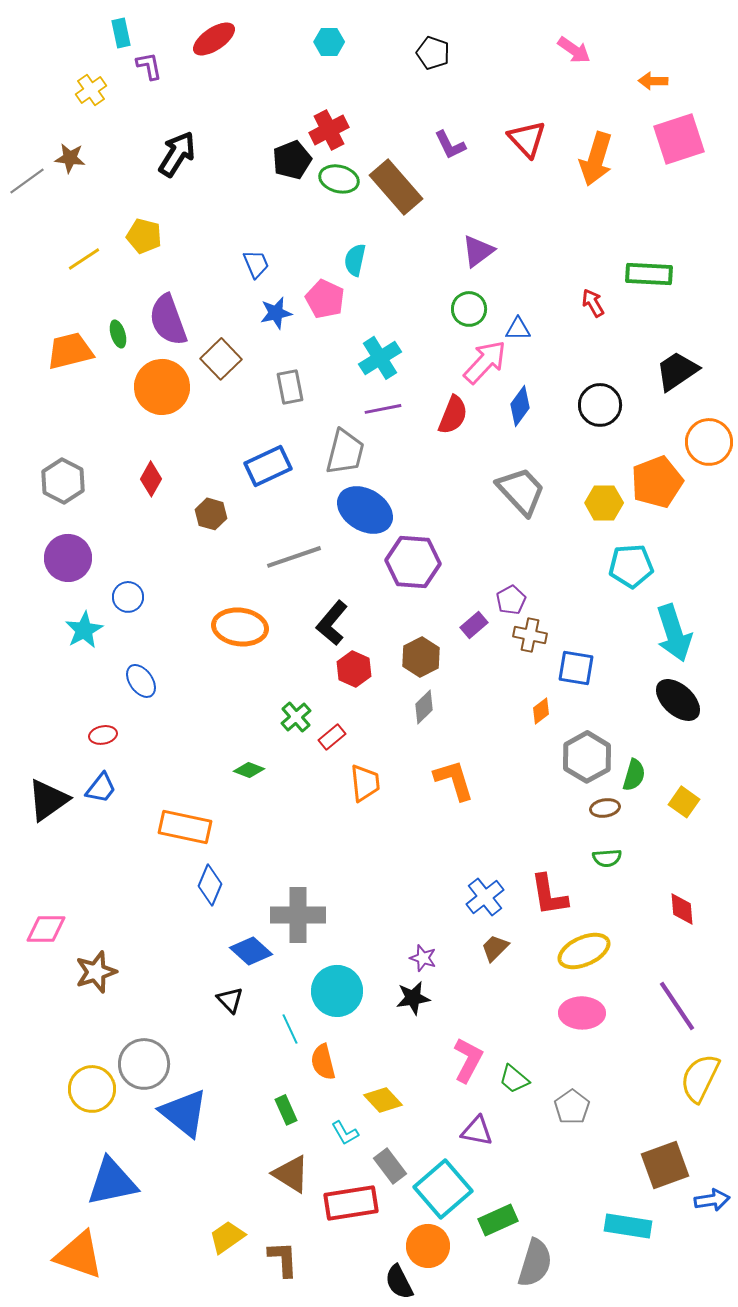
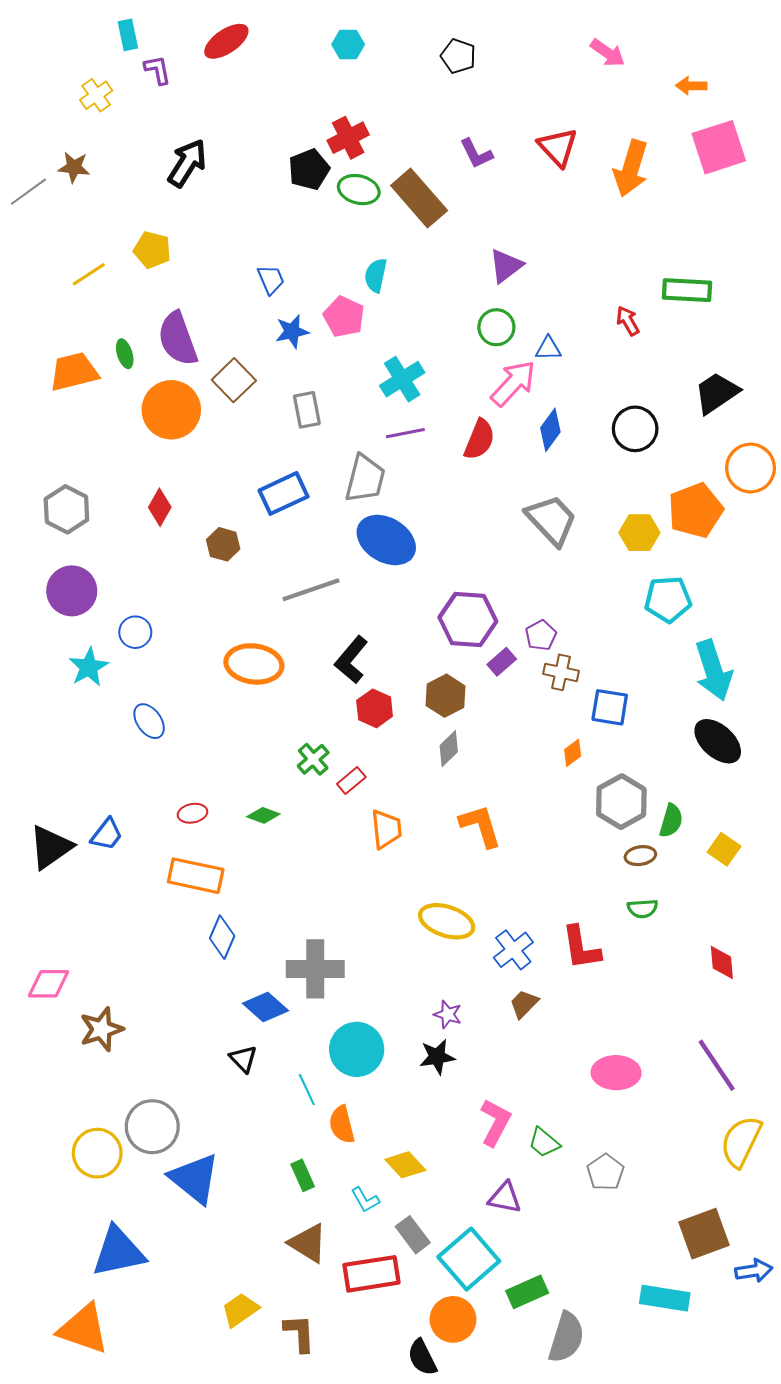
purple hexagon: (413, 562) -> (468, 619), moved
red ellipse: (103, 735) -> (192, 813), moved
yellow ellipse: (584, 951) -> (447, 921), moved, turned 42

